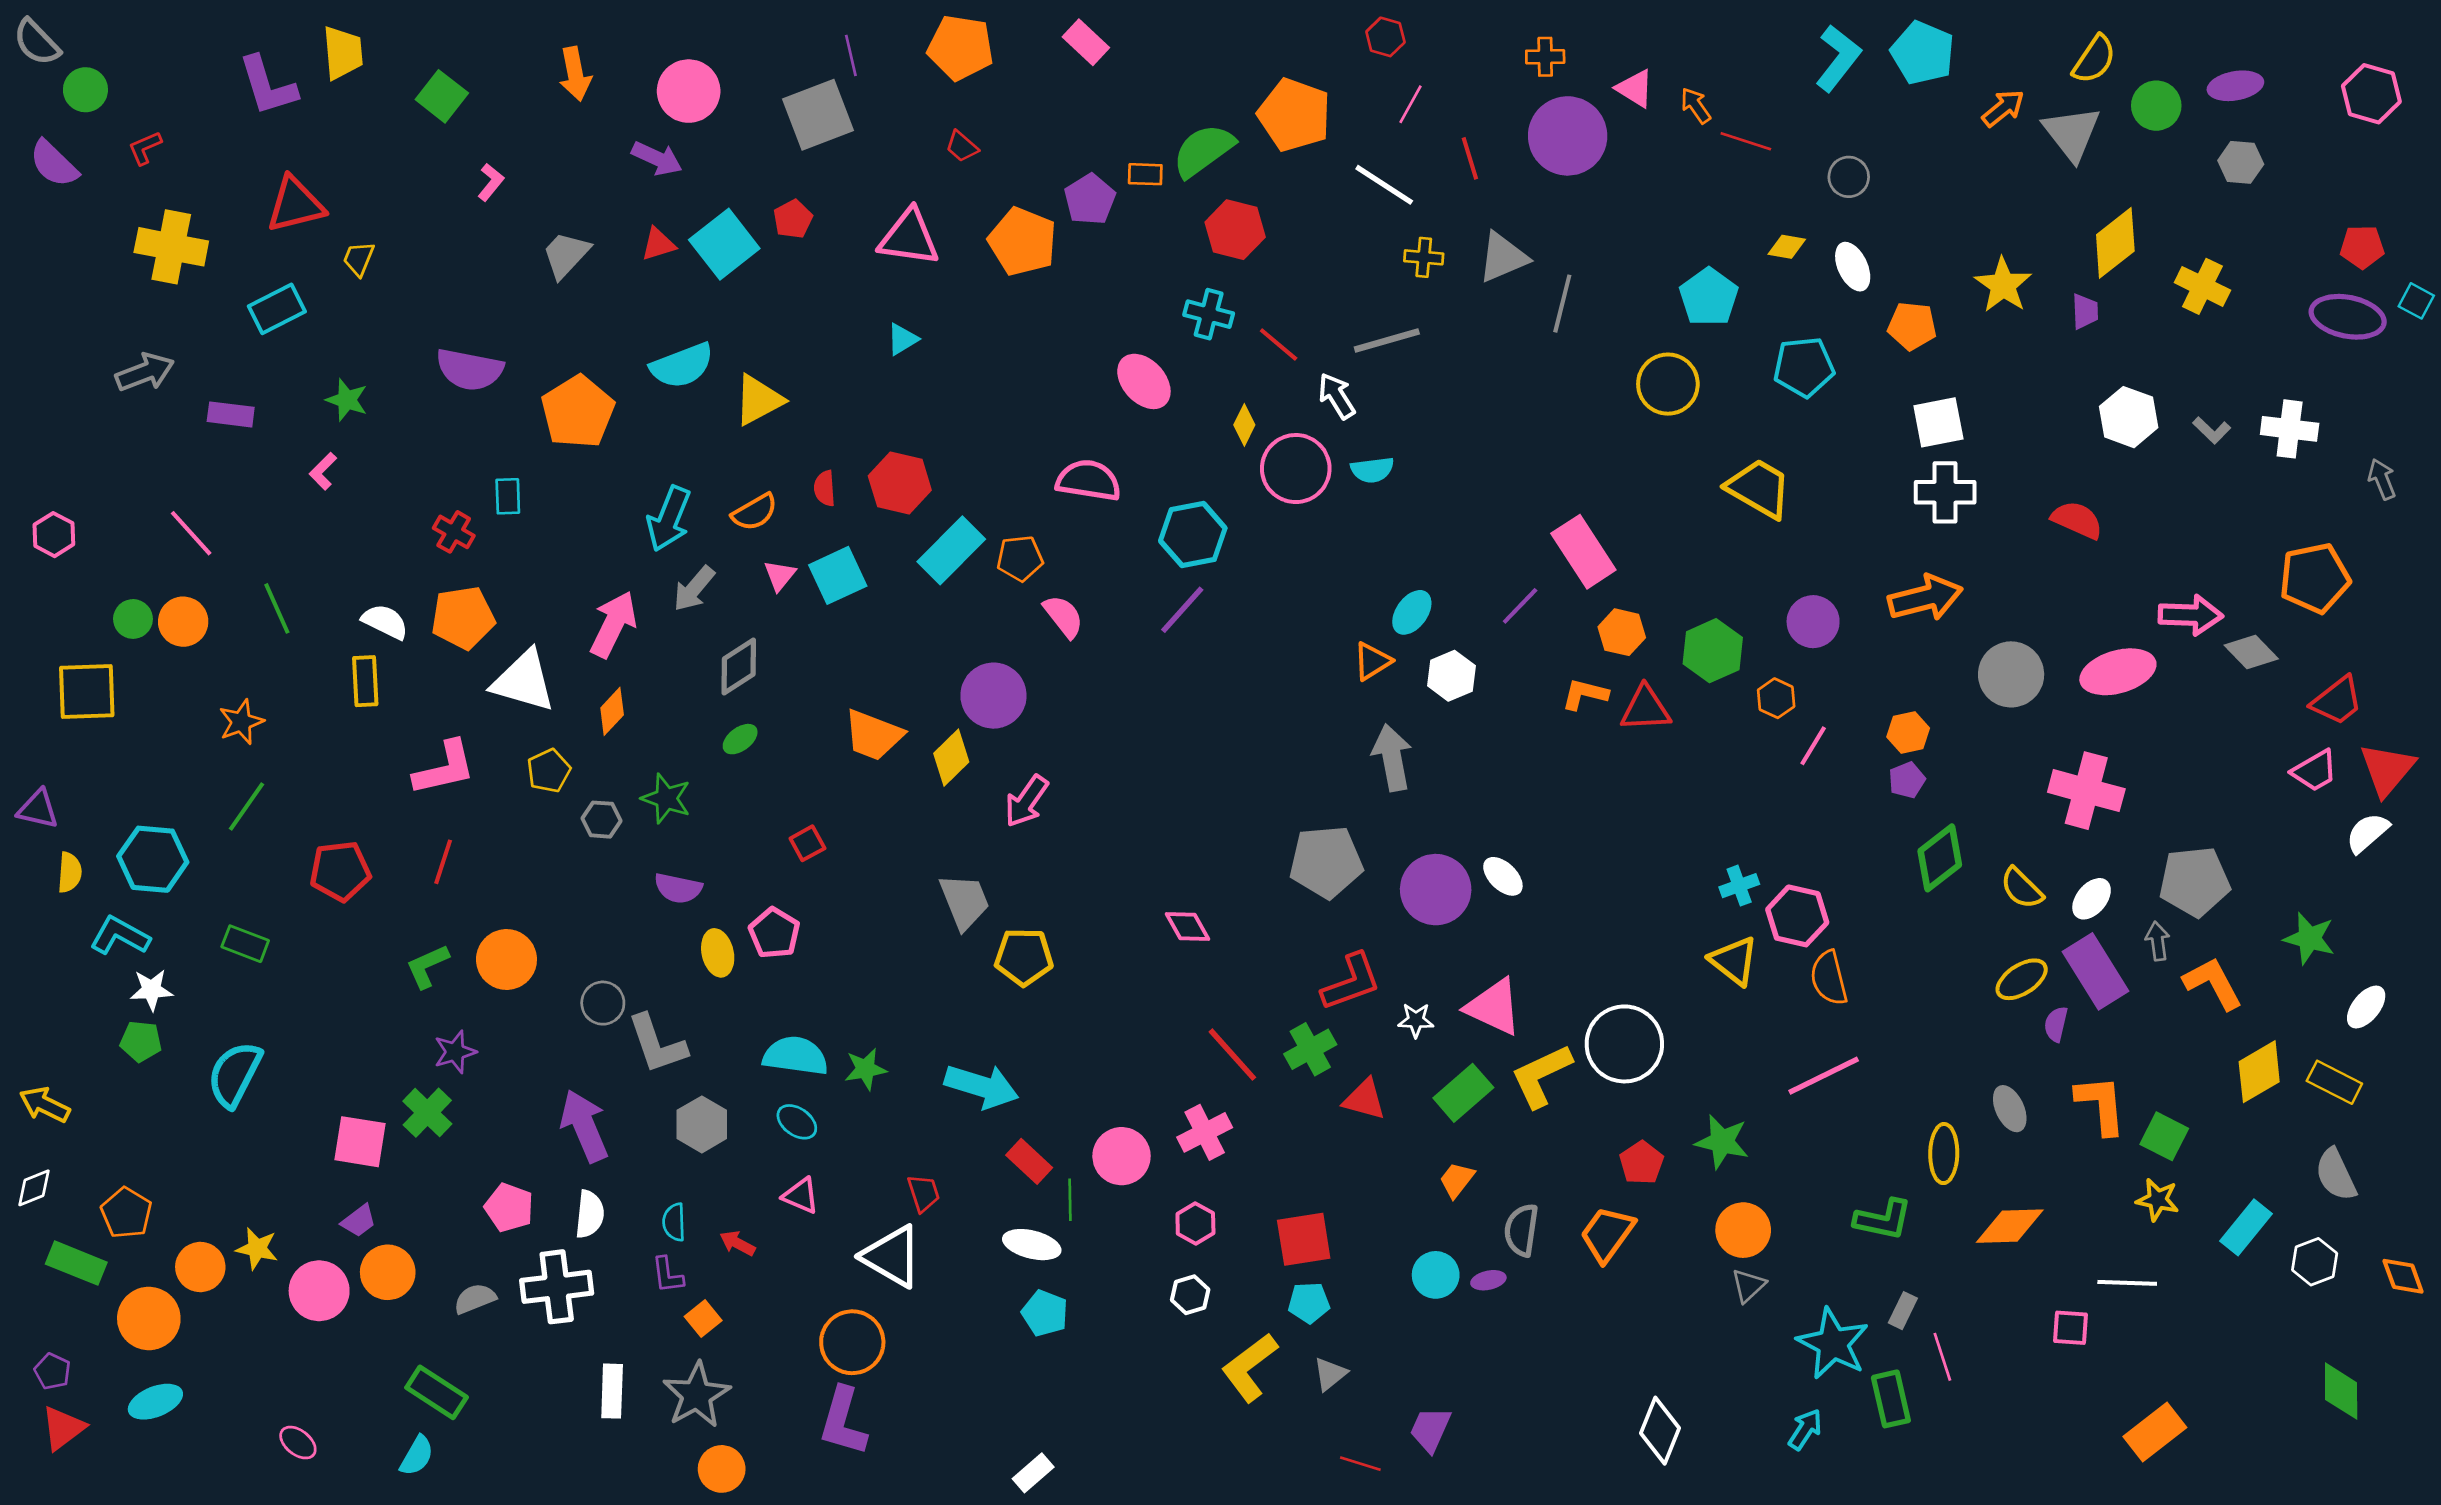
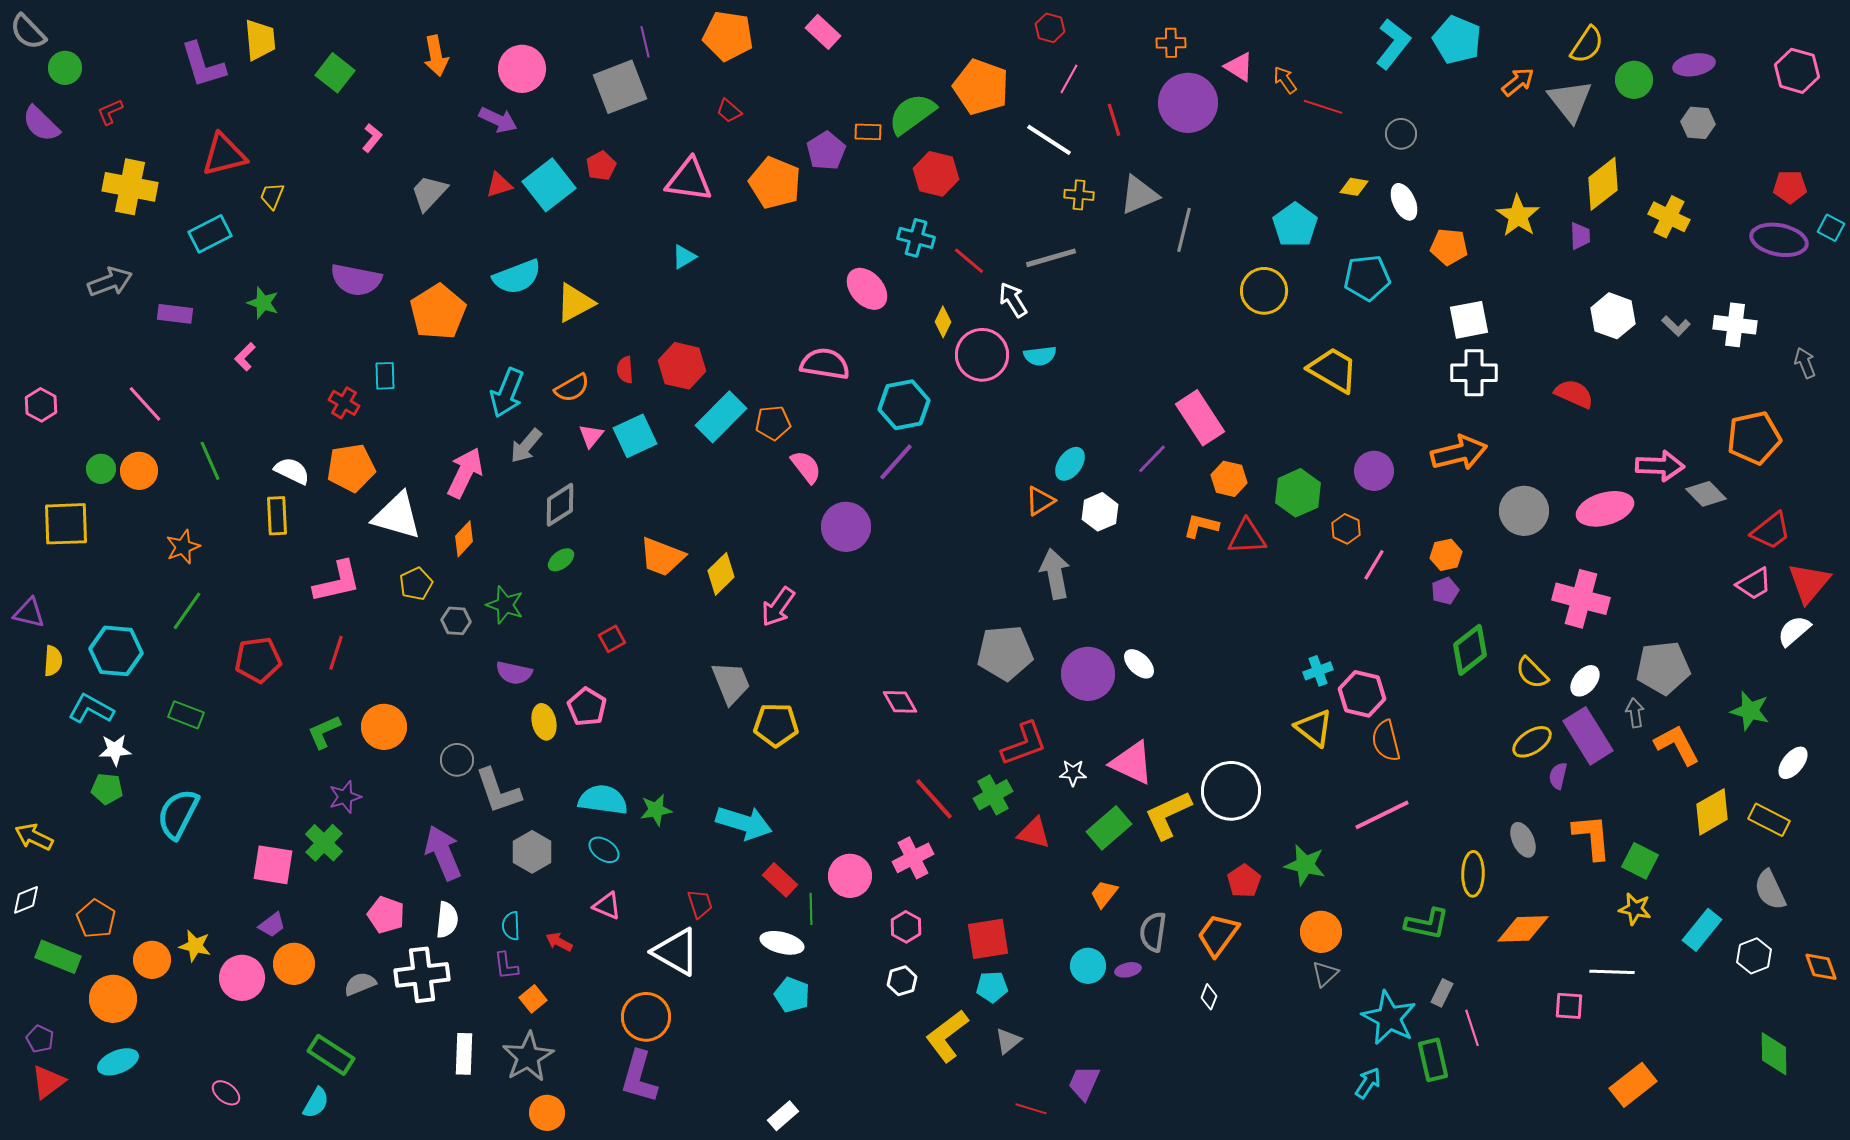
purple circle: (993, 696) -> (846, 527), moved
white diamond: (1660, 1431) -> (1209, 997), moved, size x0.5

